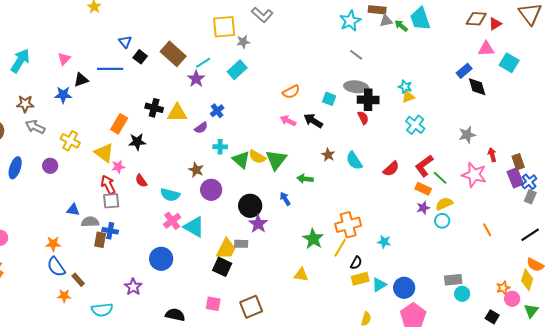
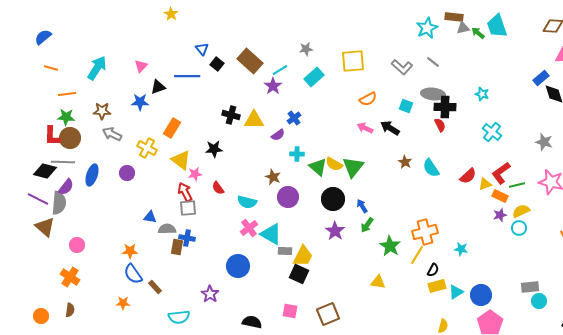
gray L-shape: (262, 15) -> (402, 67), moved
yellow square: (224, 27) -> (353, 61), moved
gray star: (243, 42) -> (306, 49), moved
yellow triangle: (408, 97) -> (485, 184), moved
orange rectangle: (119, 124) -> (172, 128), moved
gray star: (467, 135) -> (544, 142), turned 30
green line: (440, 178) -> (517, 185), turned -56
green arrow: (305, 179) -> (367, 225), moved, turned -63
black circle: (250, 206) -> (333, 199), moved
gray rectangle: (241, 244) -> (285, 251), moved
orange star: (64, 296) -> (123, 303), moved

